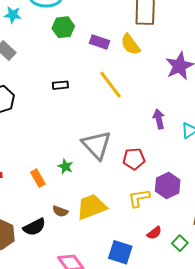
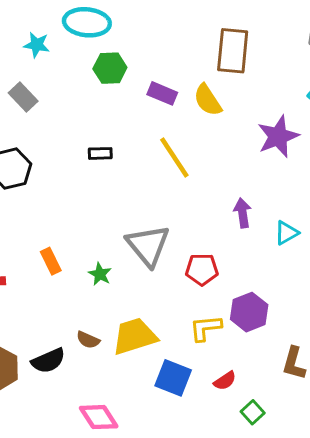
orange rectangle: (38, 178) -> (51, 261), moved
green square: (180, 243) -> (253, 412), moved
blue square: (120, 252) -> (173, 378), moved

